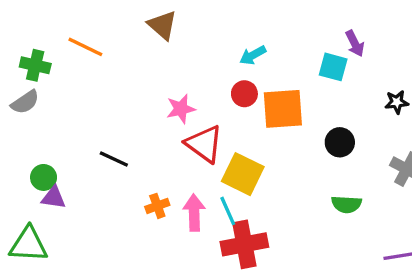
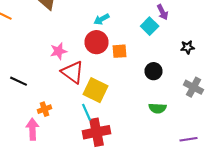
cyan square: (333, 67) -> (150, 26), turned 30
red circle: (244, 94) -> (96, 42), size x1.5
orange square: (283, 109) -> (120, 51), size x0.6
pink arrow: (194, 213) -> (32, 129), moved

